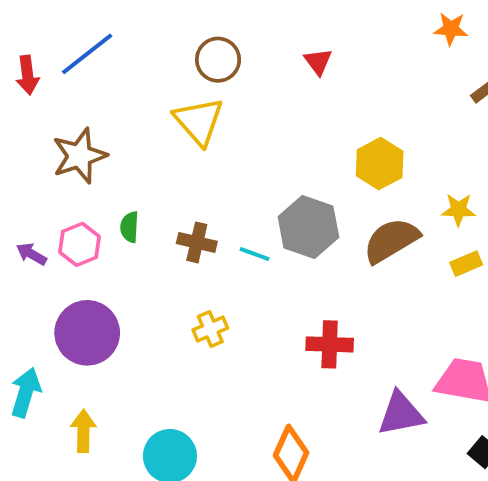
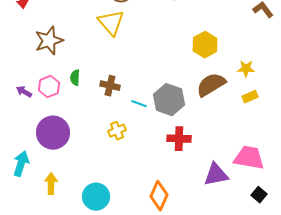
gray hexagon: (308, 227) -> (169, 100), moved
cyan line: (255, 254) -> (139, 104), moved

